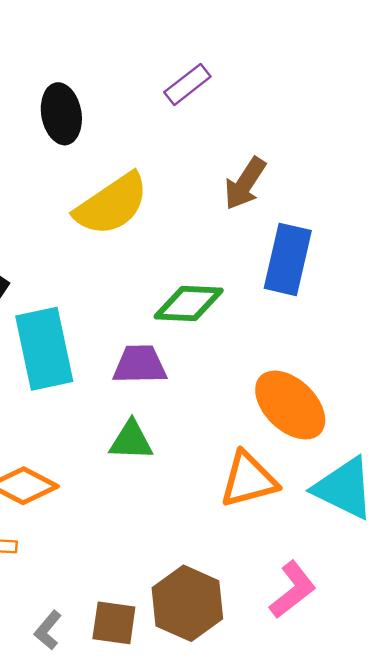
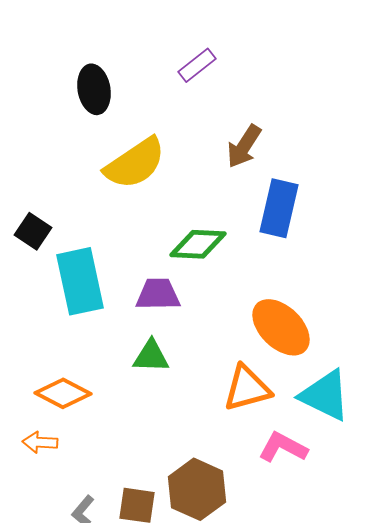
pink L-shape: (293, 590) -> (283, 447), moved, turned -114

